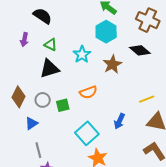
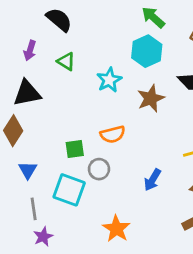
black triangle: (49, 69) -> (27, 93), moved
gray circle: (43, 100) -> (99, 169), moved
blue triangle: (31, 123) -> (28, 170), turned -32
cyan square: (87, 133) -> (69, 190), moved, turned -35

